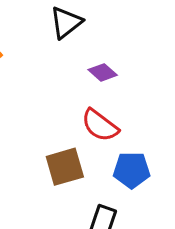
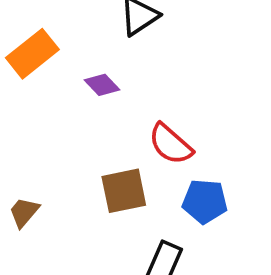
purple diamond: (103, 72) -> (102, 85), moved

